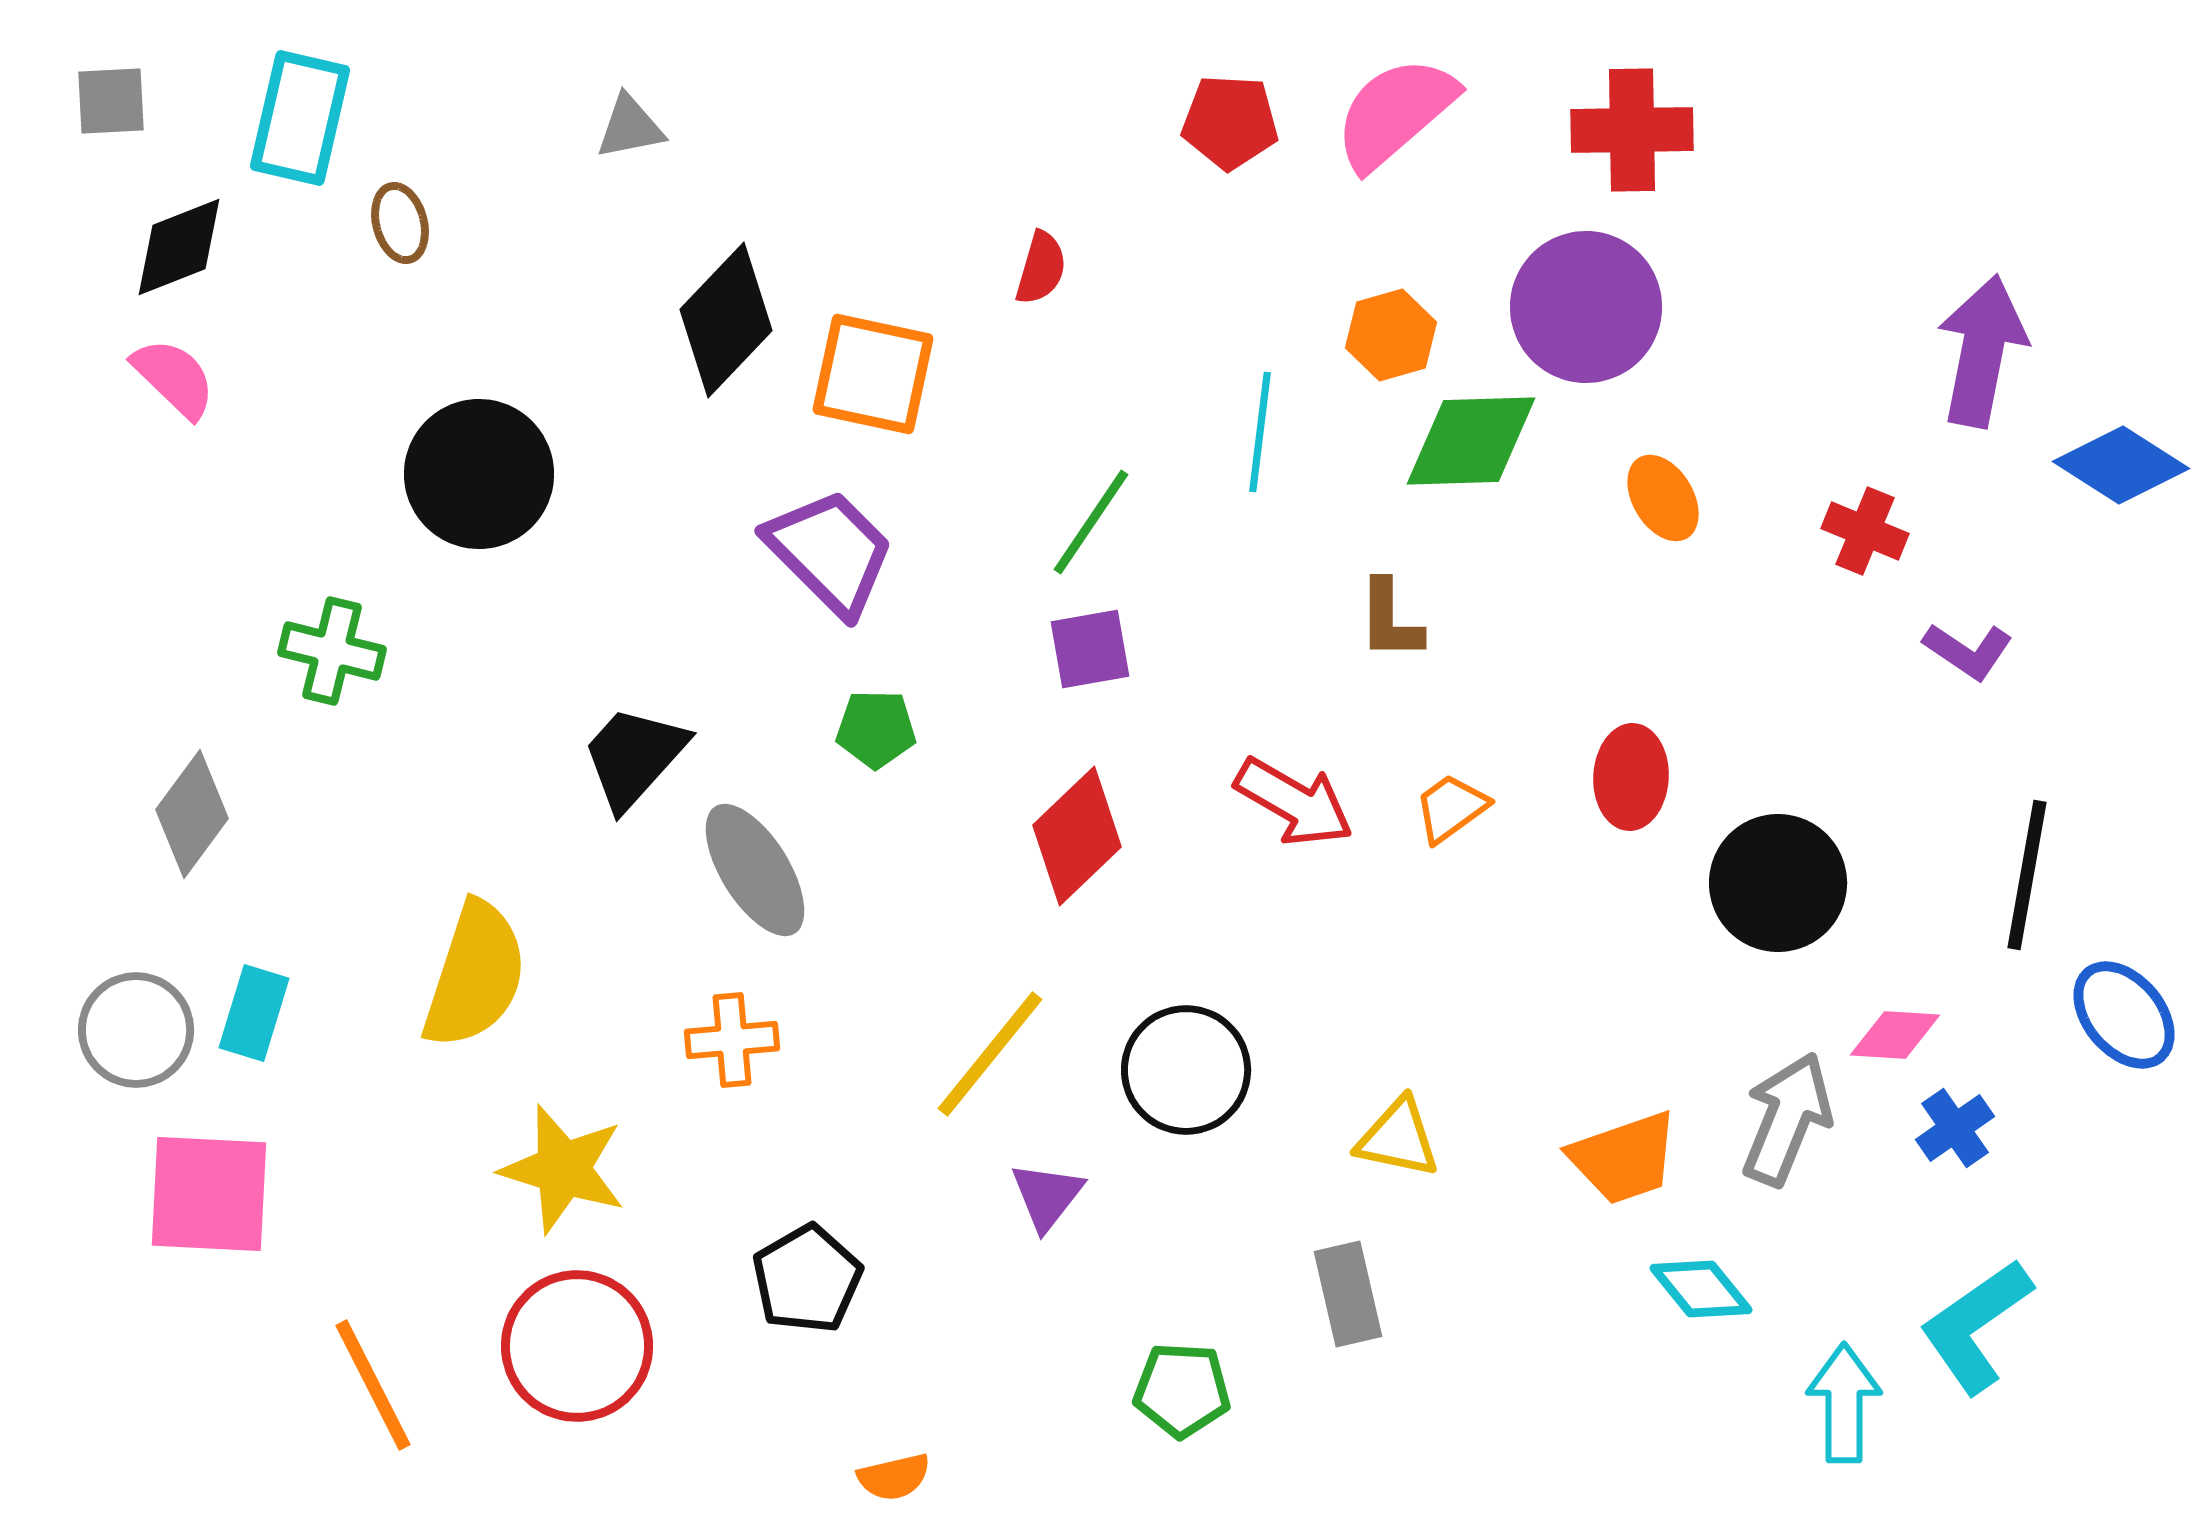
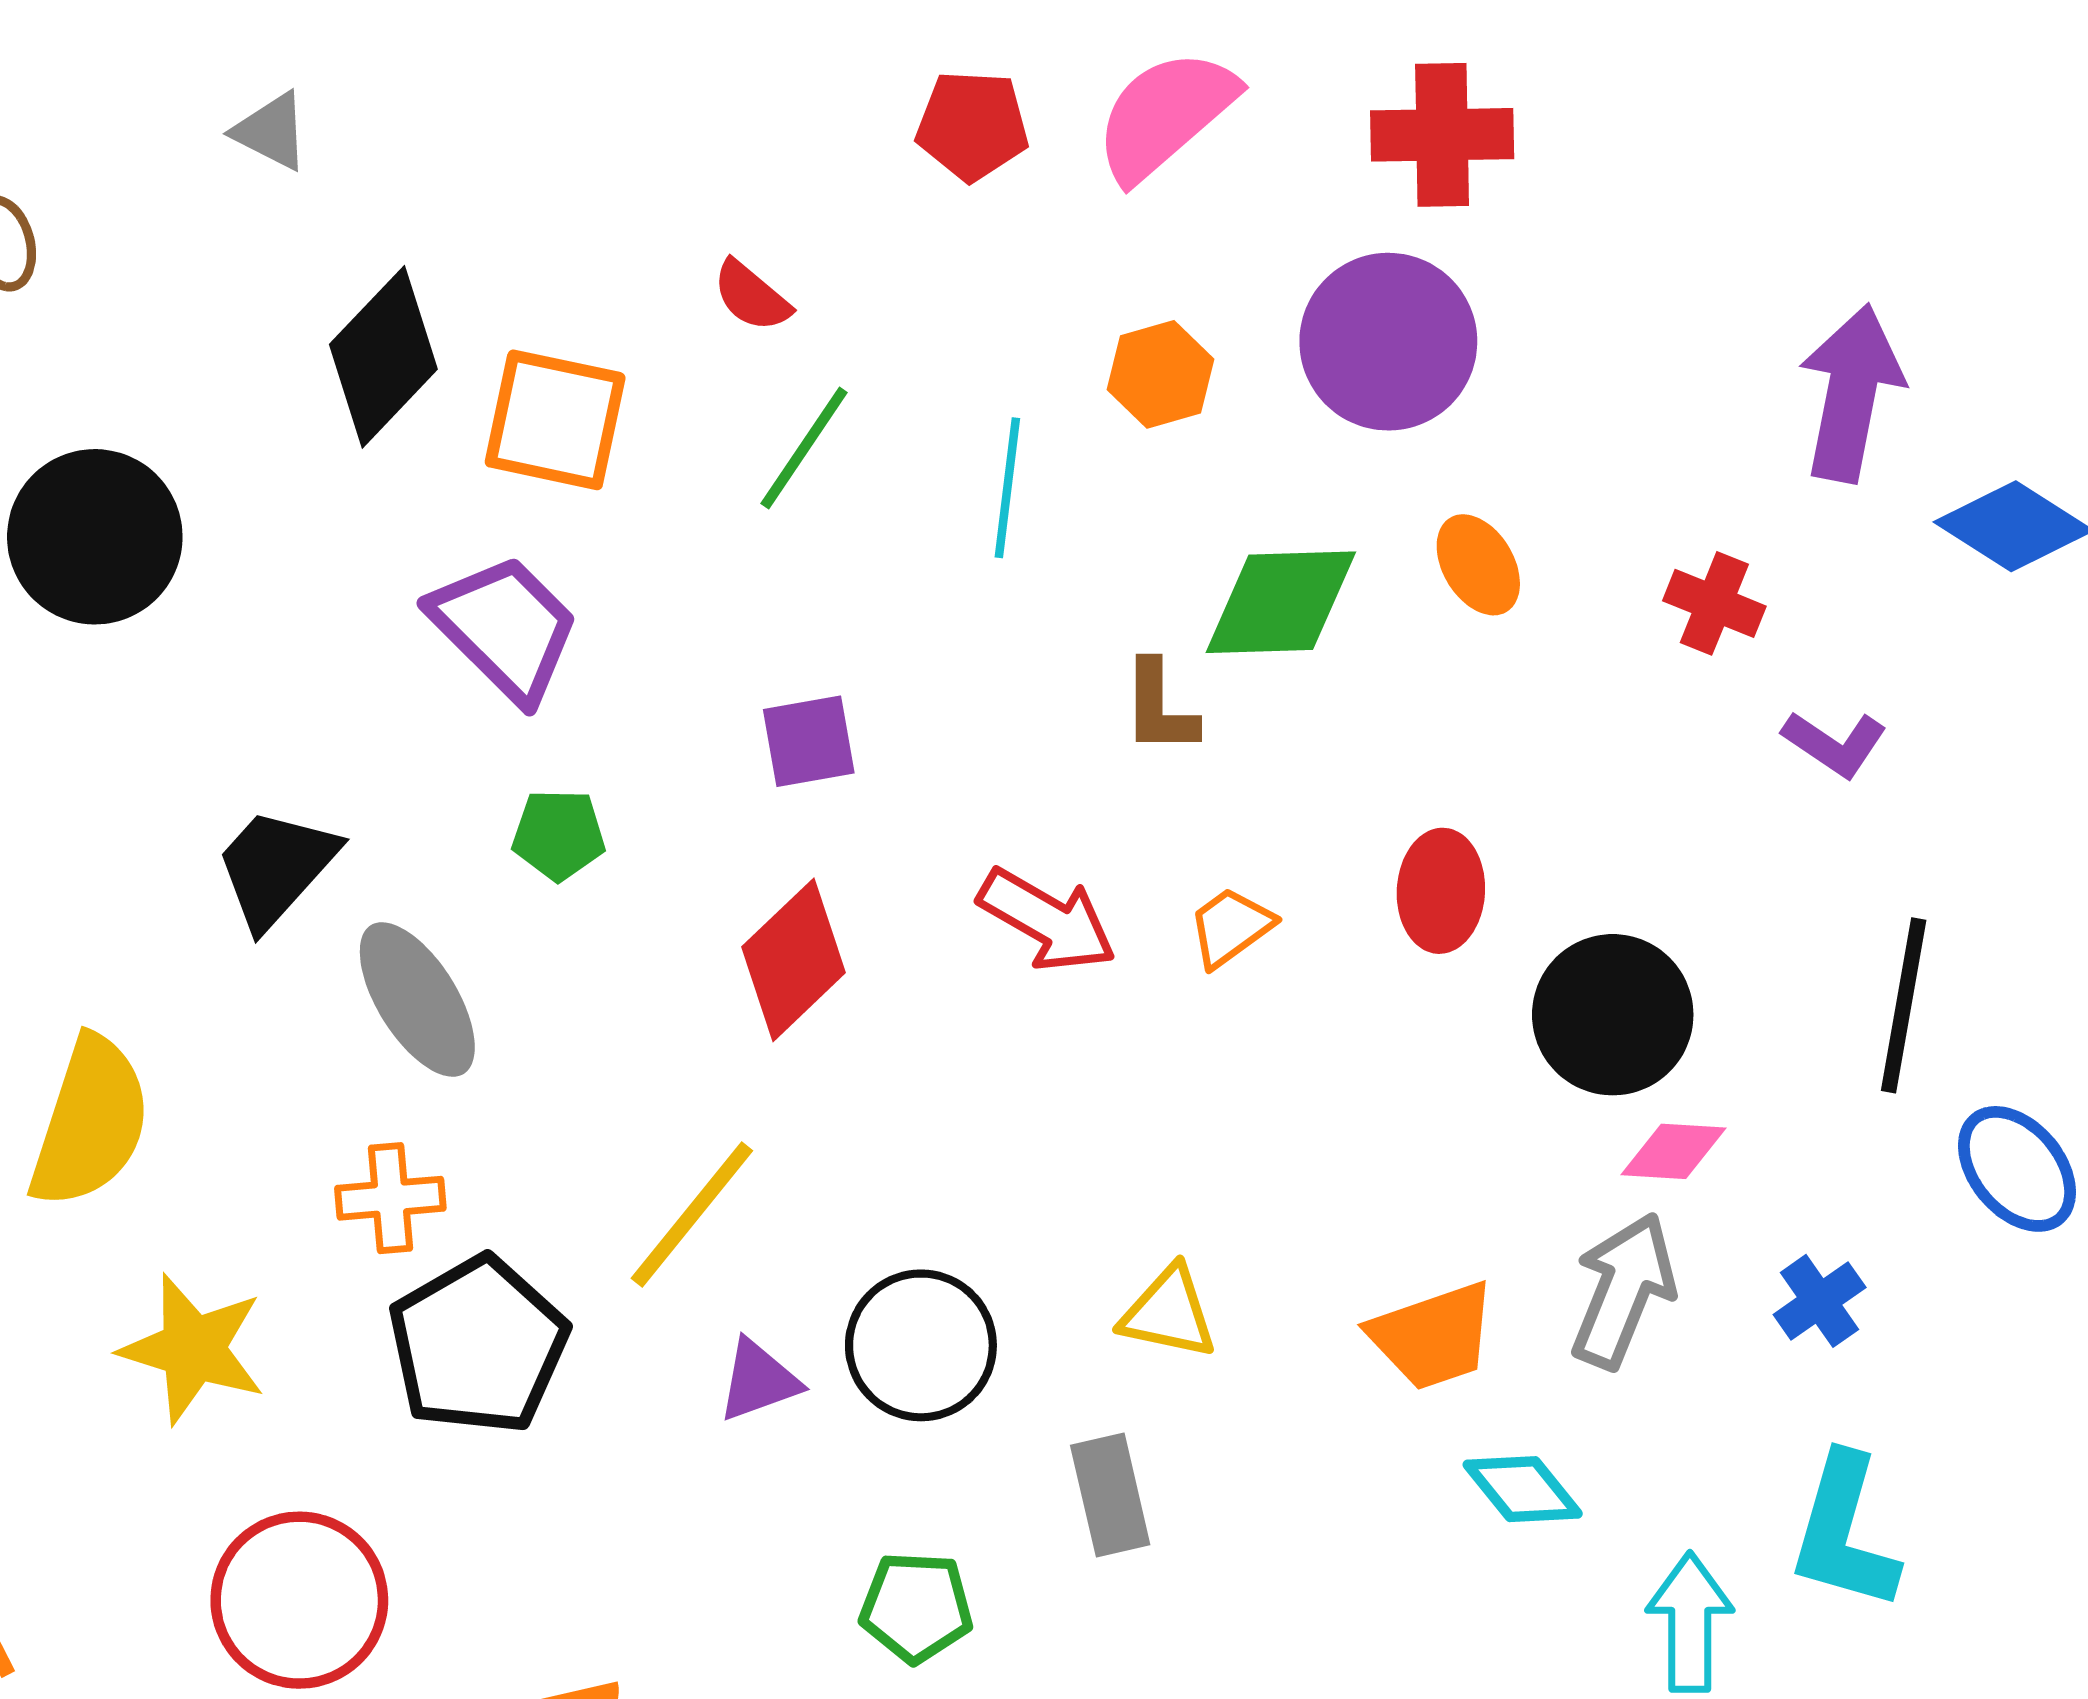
gray triangle: (630, 127) -> (271, 131), turned 38
red semicircle: (1041, 268) -> (752, 296), turned 114
green diamond: (1471, 441) -> (1281, 602), moved
green line: (1091, 522) -> (804, 448), moved
pink diamond: (1895, 1035) -> (1673, 1151), moved
black circle: (1186, 1070) -> (921, 1345), moved
purple triangle: (1047, 1196) -> (759, 1380), turned 32
black pentagon: (807, 1279) -> (478, 1345), moved, size x1.4
cyan L-shape: (1976, 1326) -> (1844, 1532), turned -39
red circle: (577, 1346) -> (299, 1600), moved

